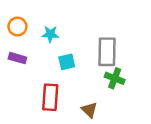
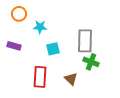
orange circle: (17, 27) -> (19, 14), moved
brown triangle: (89, 110) -> (71, 79), moved

